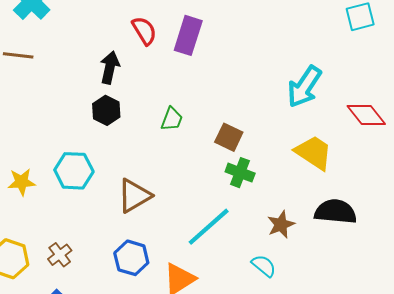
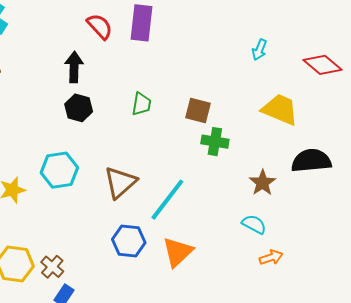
cyan arrow: (304, 87) -> (259, 50), size x0.5
cyan line: (209, 227) -> (167, 200), moved
brown cross: (60, 255) -> (52, 267), moved

